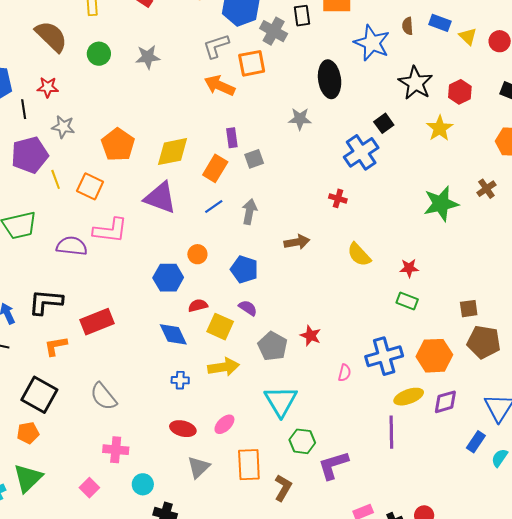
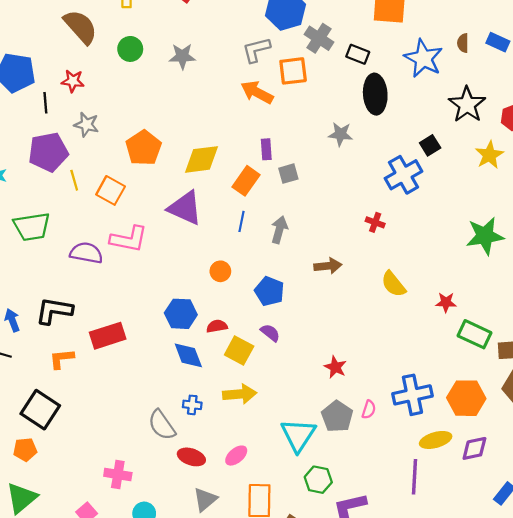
black rectangle: (302, 16) -> (358, 54), moved, turned -65
blue line: (214, 206) -> (241, 221), turned -48
blue hexagon: (168, 278) -> (181, 314), moved
green rectangle: (407, 301) -> (474, 334), moved, size x1.4
gray pentagon: (273, 346) -> (337, 416), moved
gray semicircle: (103, 396) -> (162, 425), moved

